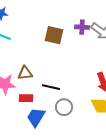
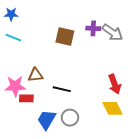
red rectangle: (26, 98) -> (26, 98), moved
gray circle: (64, 107) -> (70, 118), moved

